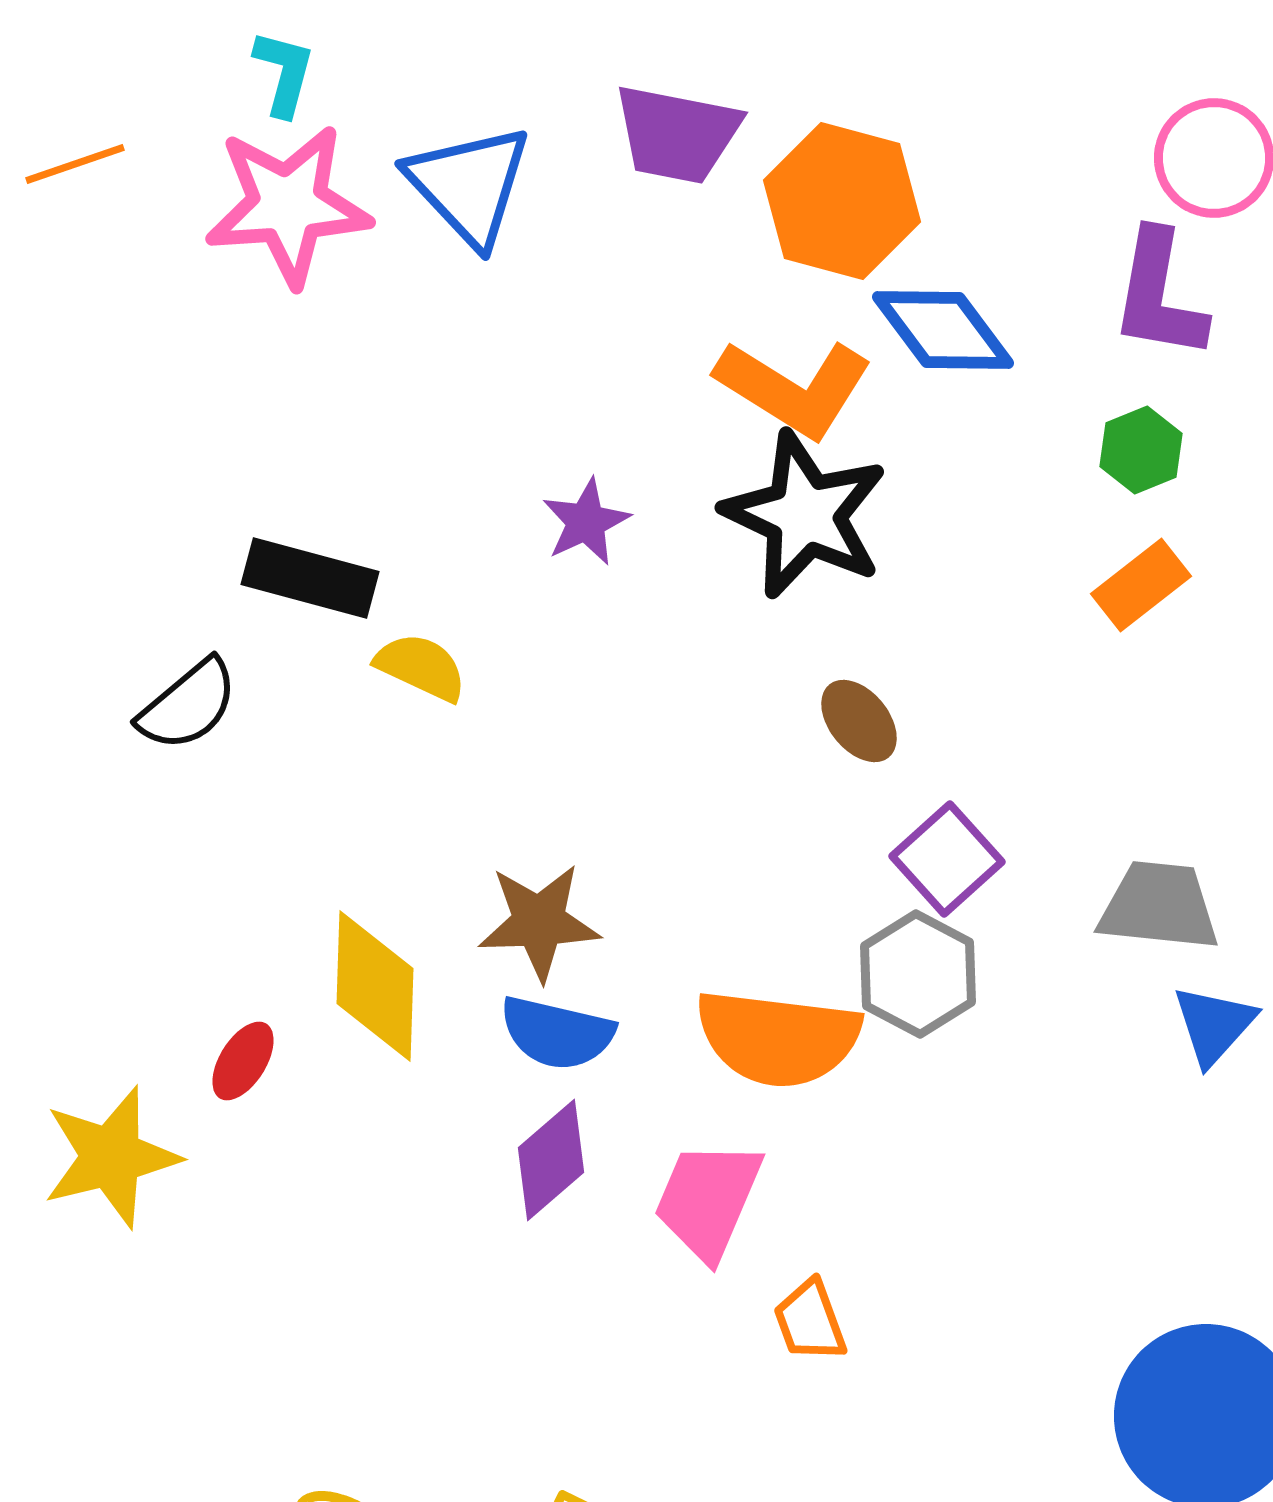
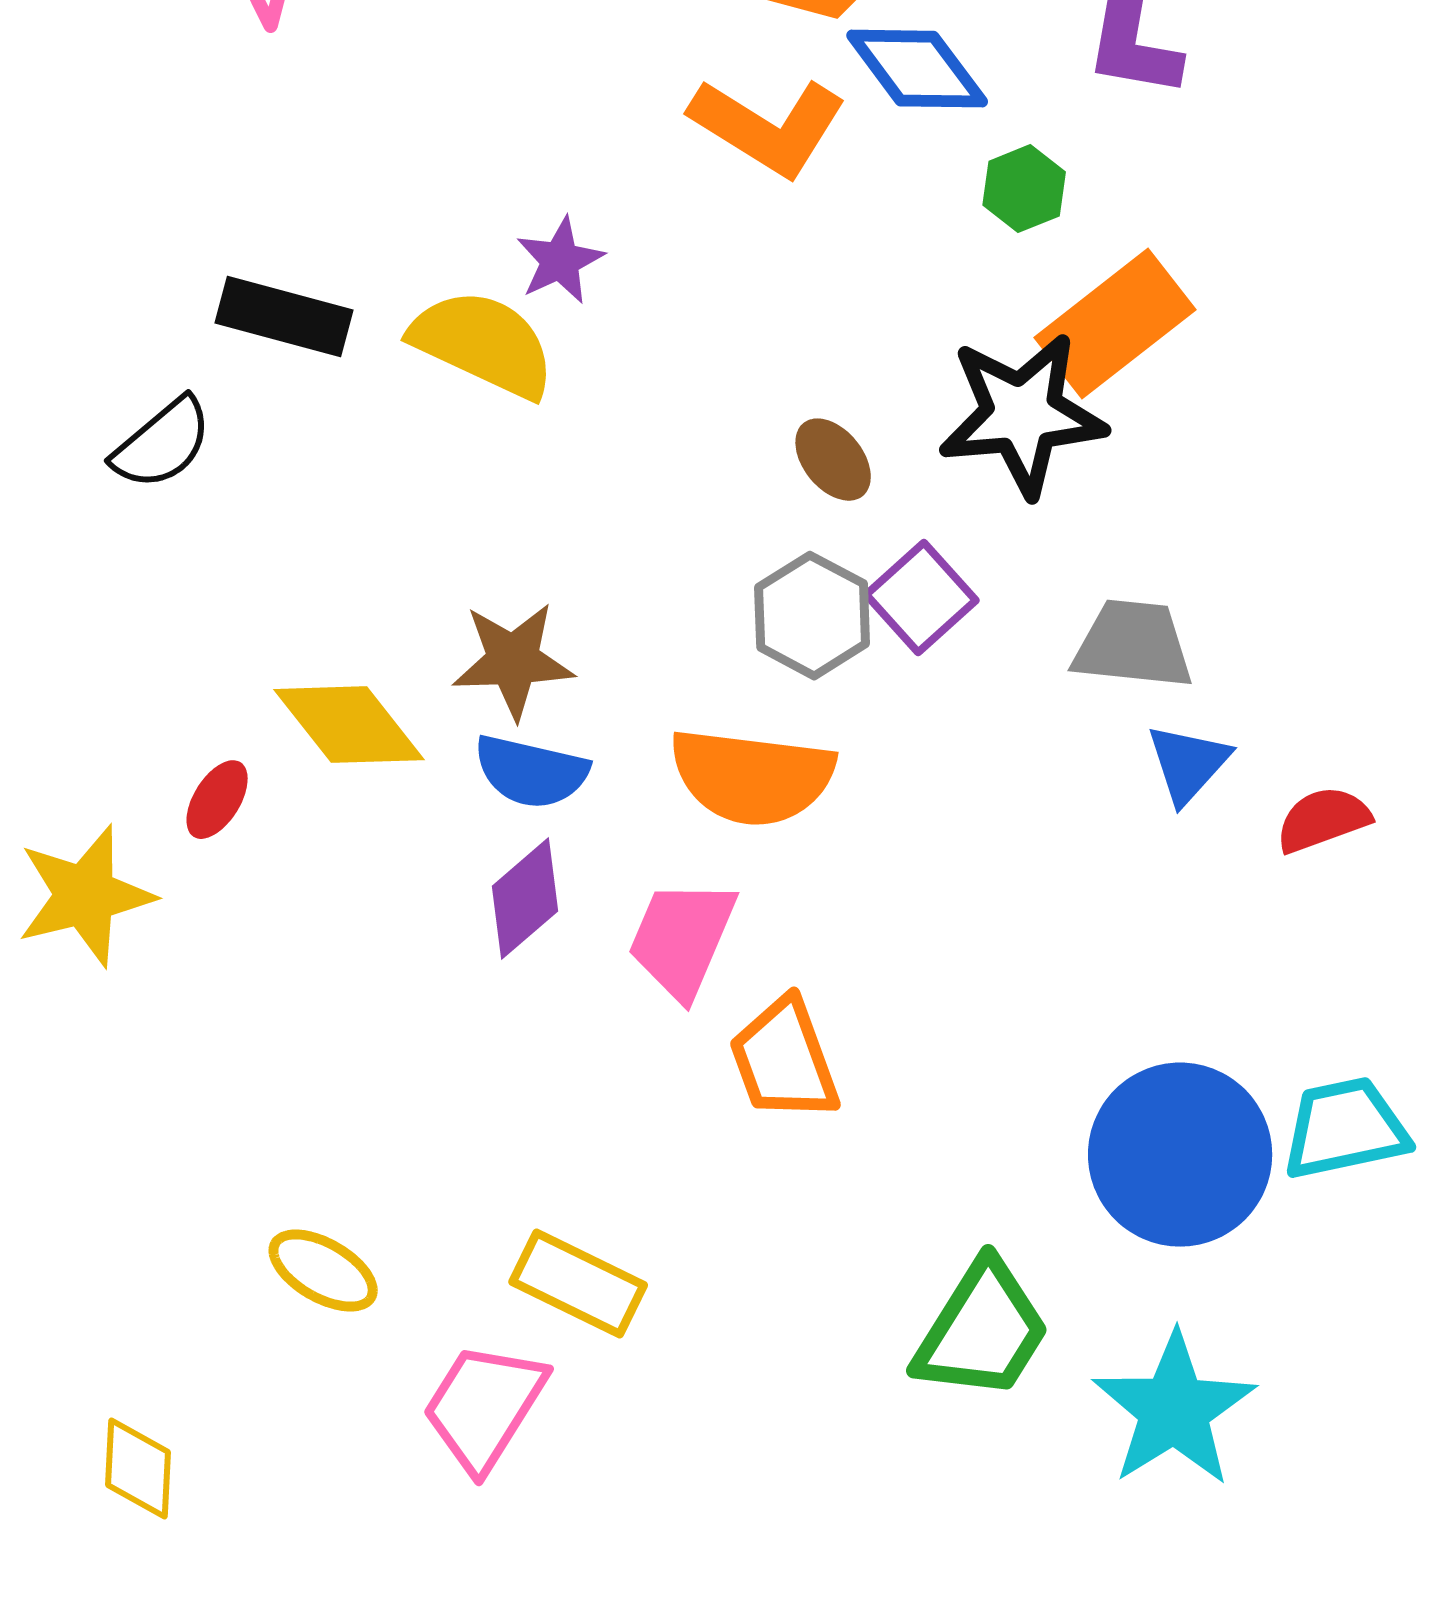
green hexagon: (1141, 450) -> (1024, 189), moved
black star: (805, 515) -> (1022, 415), moved, turned -30
orange rectangle: (1141, 585) -> (1115, 324), size x1.6
yellow semicircle: (421, 667) -> (483, 344), moved, size x1.6
gray hexagon: (918, 974) -> (812, 616), moved
yellow diamond: (375, 986) -> (349, 725), turned -40
orange trapezoid: (810, 1321) -> (784, 1060), size x1.5

